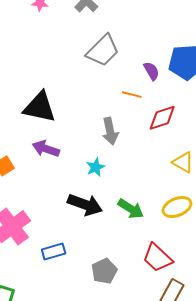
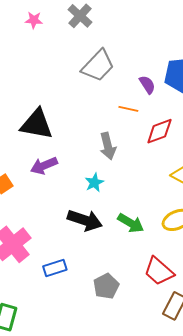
purple arrow: (46, 149) -> (44, 166), turned -40

